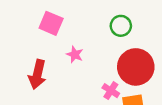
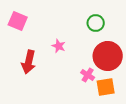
pink square: (51, 23) -> (18, 21), moved

